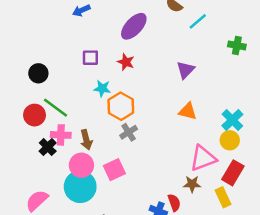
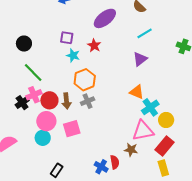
cyan line: (198, 21) -> (145, 33), moved
cyan star: (102, 88) -> (73, 55), moved
red circle: (35, 115) -> (49, 100), moved
cyan cross: (232, 120) -> (150, 107), moved
pink cross: (61, 135) -> (34, 95), turned -35
brown arrow: (86, 140) -> (66, 101), moved
cyan circle: (80, 187) -> (43, 138), size x0.6
yellow rectangle: (223, 197) -> (163, 168), moved

